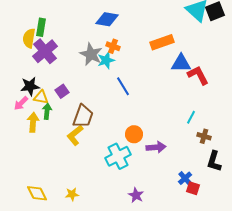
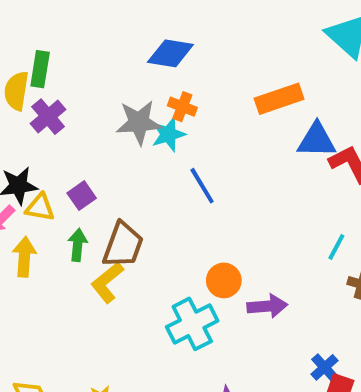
purple cross: (45, 51) -> (48, 117), size x0.7
gray star: (91, 54) -> (139, 122), turned -30
green arrow: (47, 111) -> (78, 245), moved

